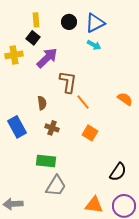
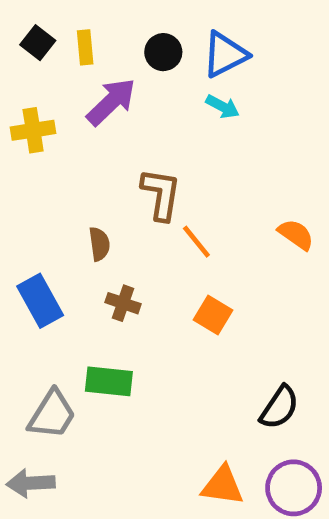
black square: (33, 38) -> (38, 43), moved
purple arrow: (47, 58) -> (111, 102), moved
gray trapezoid: (56, 186) -> (52, 414), moved

